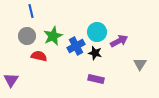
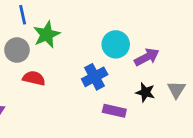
green star: (53, 36) -> (47, 35), moved
blue cross: (76, 46) -> (95, 77), moved
black star: (95, 53) -> (145, 92), moved

